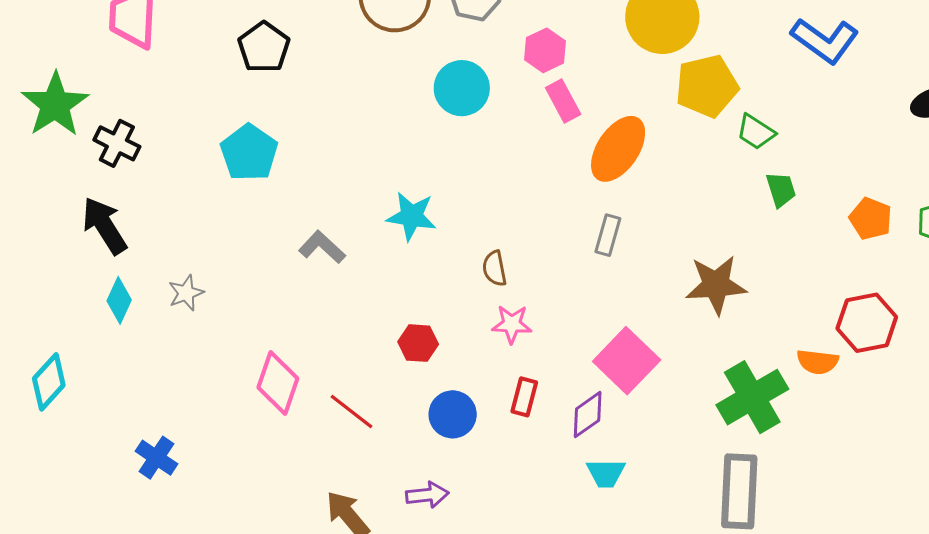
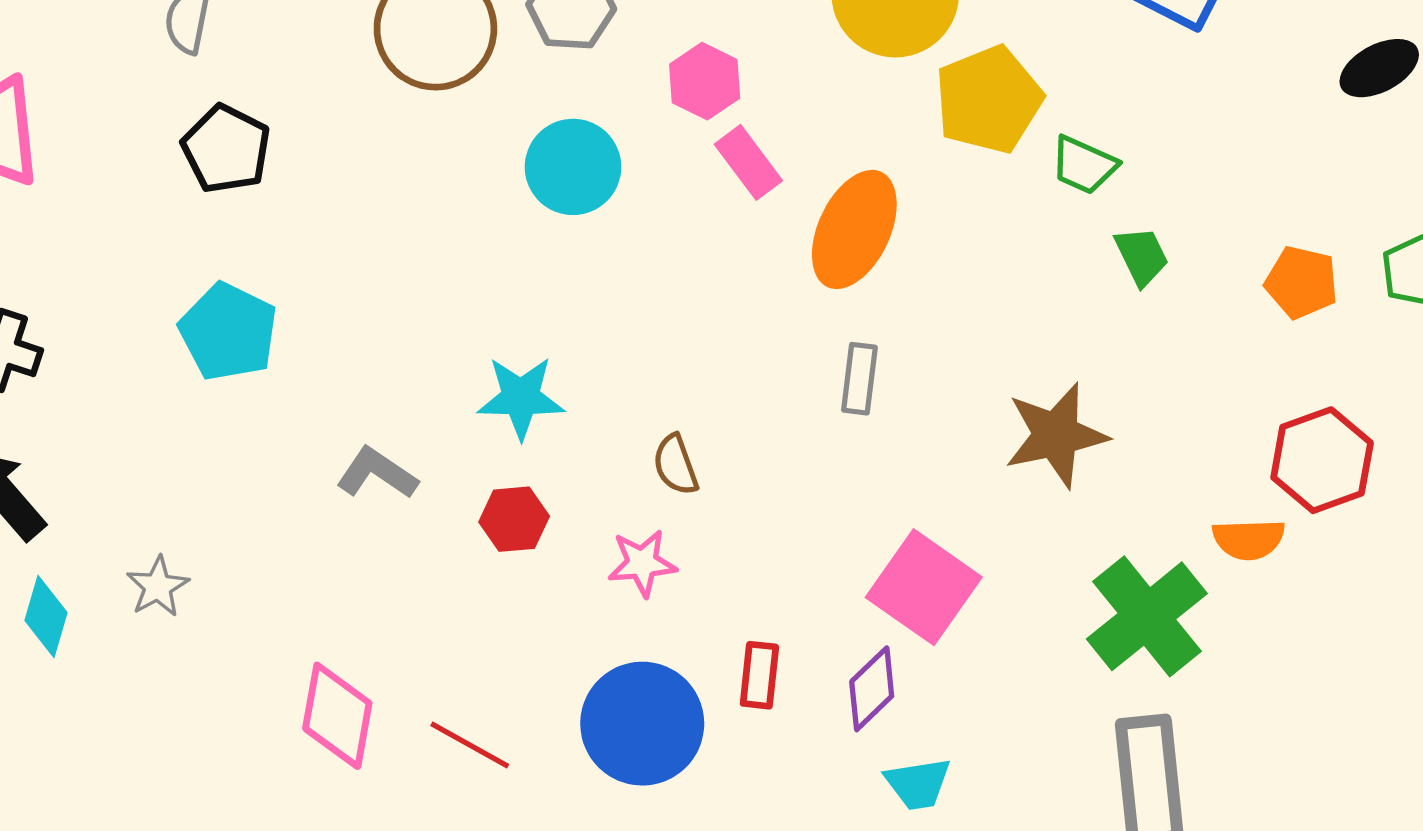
pink star: (512, 324) -> (642, 563), moved
red hexagon: (418, 343) -> (514, 519), moved
blue circle: (453, 414) -> (642, 724), size x1.5

